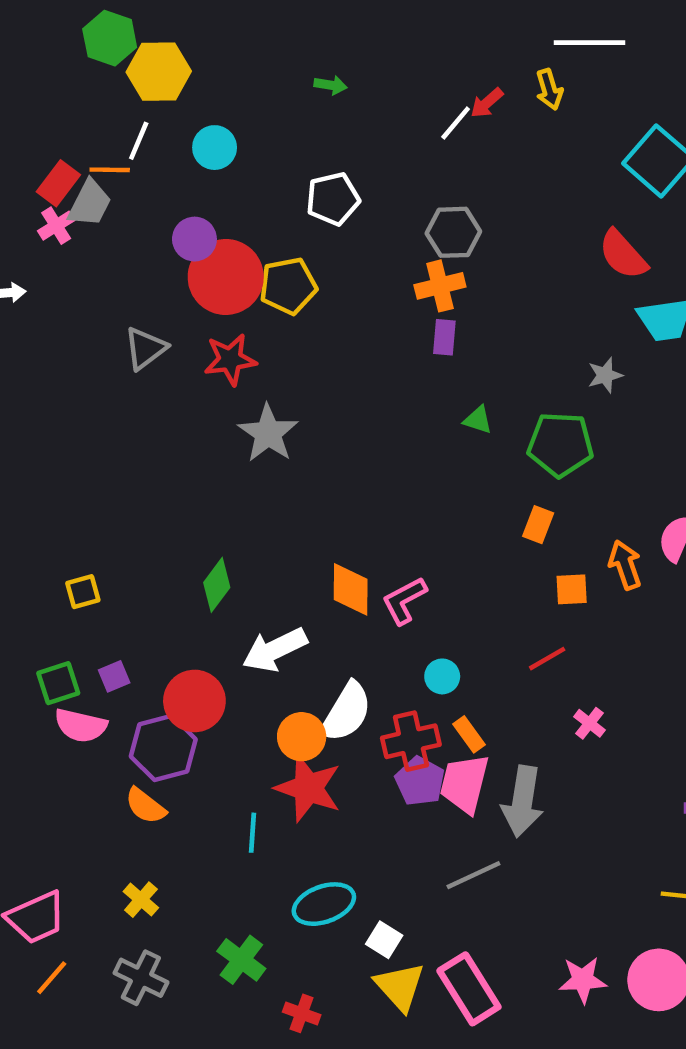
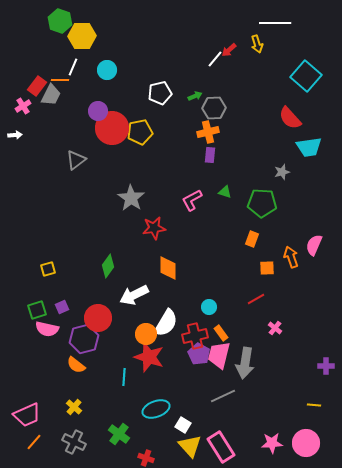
green arrow: (331, 85) -> (195, 96), moved, turned -32
pink cross: (56, 226) -> (23, 106), moved
red star: (230, 360) -> (154, 228), moved
pink L-shape: (404, 601) -> (192, 200), moved

